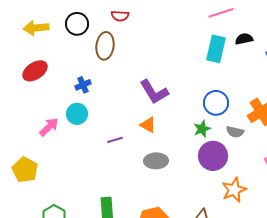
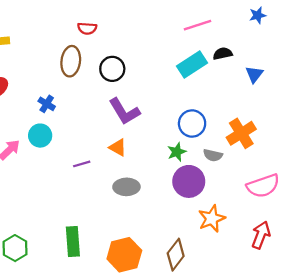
black circle: (77, 24) -> (112, 69), moved
cyan rectangle: (216, 49) -> (192, 64), turned 44
blue cross: (83, 85) -> (47, 104), turned -35

